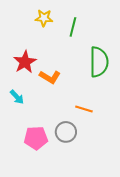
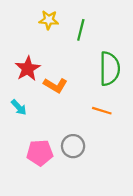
orange line: (84, 109) -> (102, 111), moved

